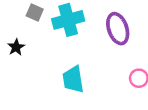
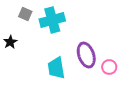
purple ellipse: (118, 29) -> (86, 55), moved

